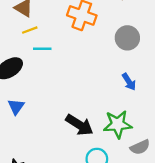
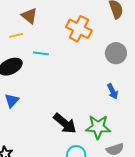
yellow line: (30, 30) -> (16, 35), moved

